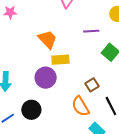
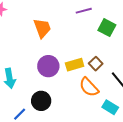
orange trapezoid: (47, 39) -> (42, 28), turned 35
yellow rectangle: (60, 60) -> (75, 65), moved

